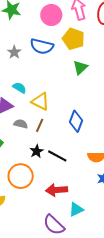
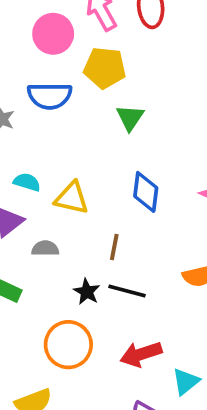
blue diamond: (76, 121) -> (146, 192), moved
brown line: (40, 125) -> (114, 247), moved

